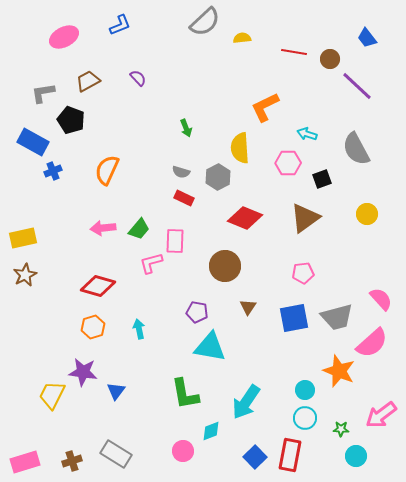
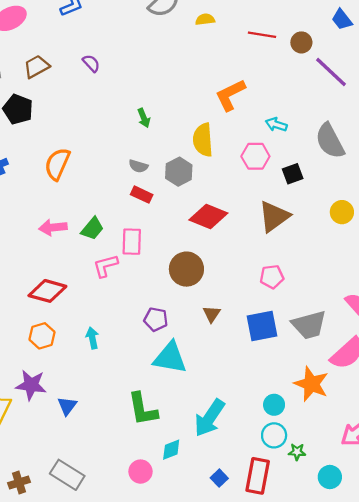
green star: (341, 429) -> (297, 452), moved
blue square: (255, 457) -> (219, 478), size x0.7

